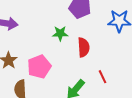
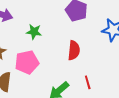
green star: (60, 33) -> (34, 32), moved

